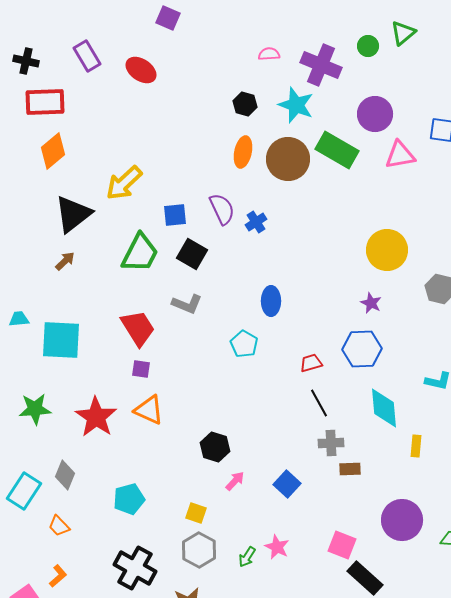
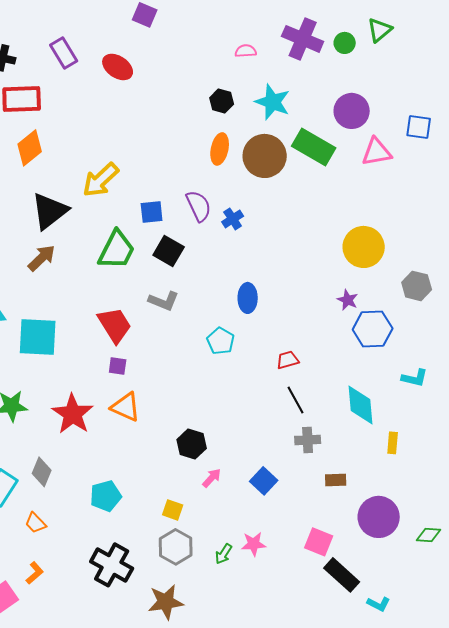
purple cross: (321, 65) -> (303, 39), moved
brown arrow: (65, 261) -> (42, 258), size x1.4
blue hexagon: (362, 349) -> (373, 329), moved
brown rectangle: (350, 469) -> (336, 480), moved
pink star: (277, 547) -> (254, 544), turned -30

